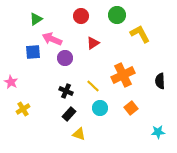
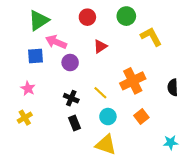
green triangle: (36, 19) -> (39, 20), size x1.5
pink star: (11, 82) -> (28, 88), moved
black rectangle: (69, 114) -> (74, 123), turned -64
yellow triangle: (79, 134) -> (106, 145), moved, size x1.5

